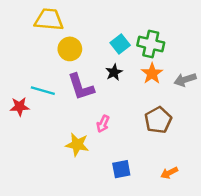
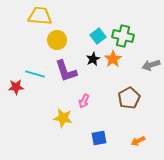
orange star: (152, 73) -> (113, 59), moved

